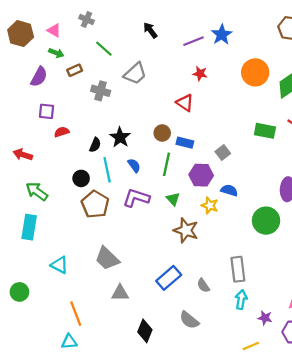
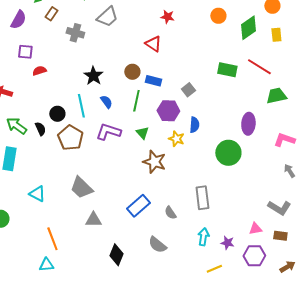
brown rectangle: (75, 70) -> (51, 14), turned -32
orange circle: (255, 72) -> (218, 16), size x0.6
black semicircle: (95, 145) -> (40, 129), moved, turned -48
blue semicircle: (229, 190) -> (194, 125), turned 77
cyan arrow: (241, 300) -> (203, 237), moved

